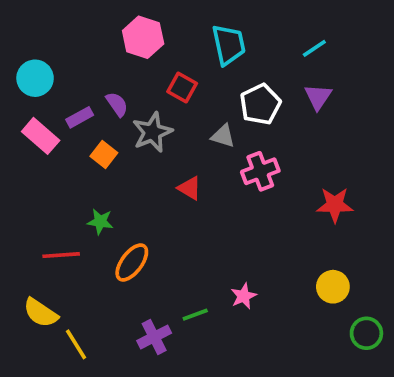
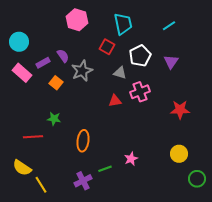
red square: (182, 87) -> (107, 47), moved
purple triangle: (318, 97) -> (171, 62), moved
red triangle: (190, 188) -> (115, 101), moved, turned -40
orange ellipse: (132, 263) -> (83, 141), moved, turned -30

